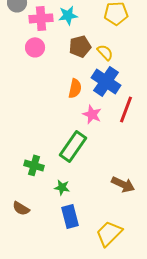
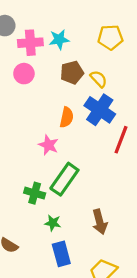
pink star: (92, 114) -> (48, 145), moved
green cross: (34, 165) -> (35, 193), moved
brown arrow: (123, 184) -> (100, 222), moved, turned 50

